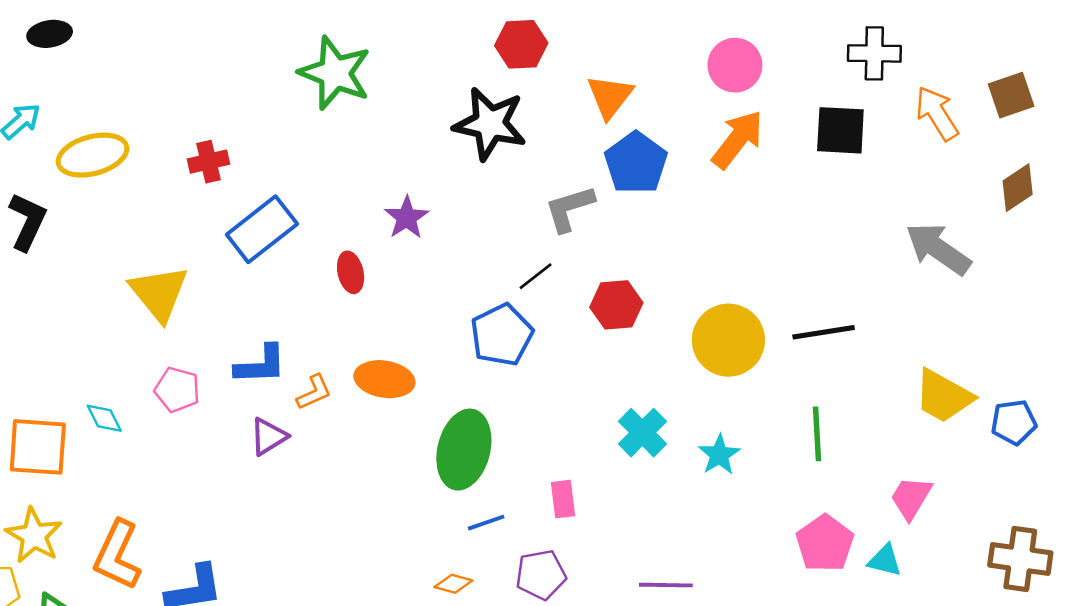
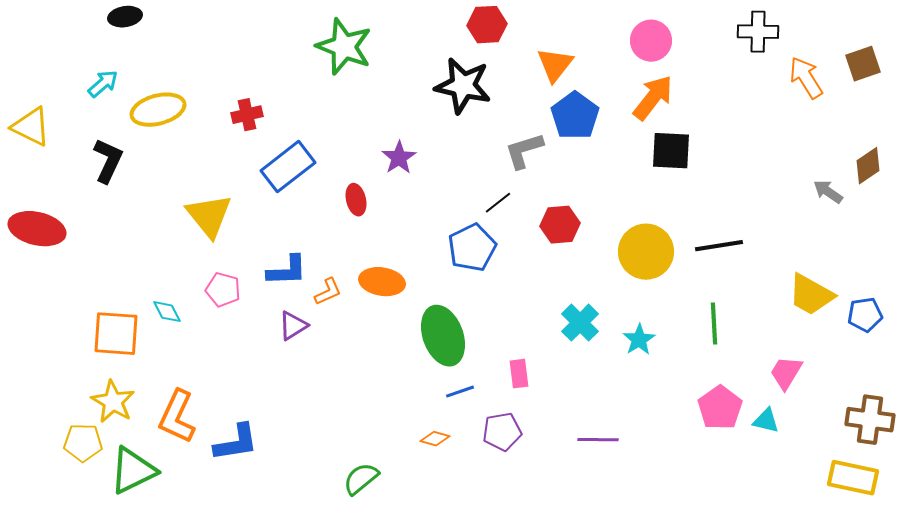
black square: (840, 130) -> (671, 151), moved
brown diamond: (1018, 188) -> (868, 166), moved
gray arrow: (938, 249) -> (828, 192), moved, size x0.6
green ellipse: (464, 450) -> (443, 336), turned -34

